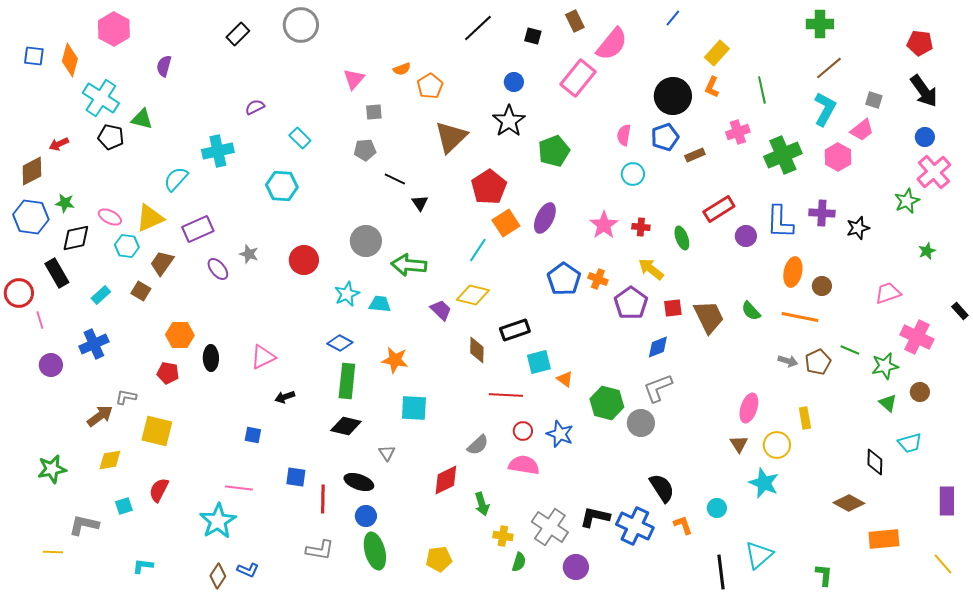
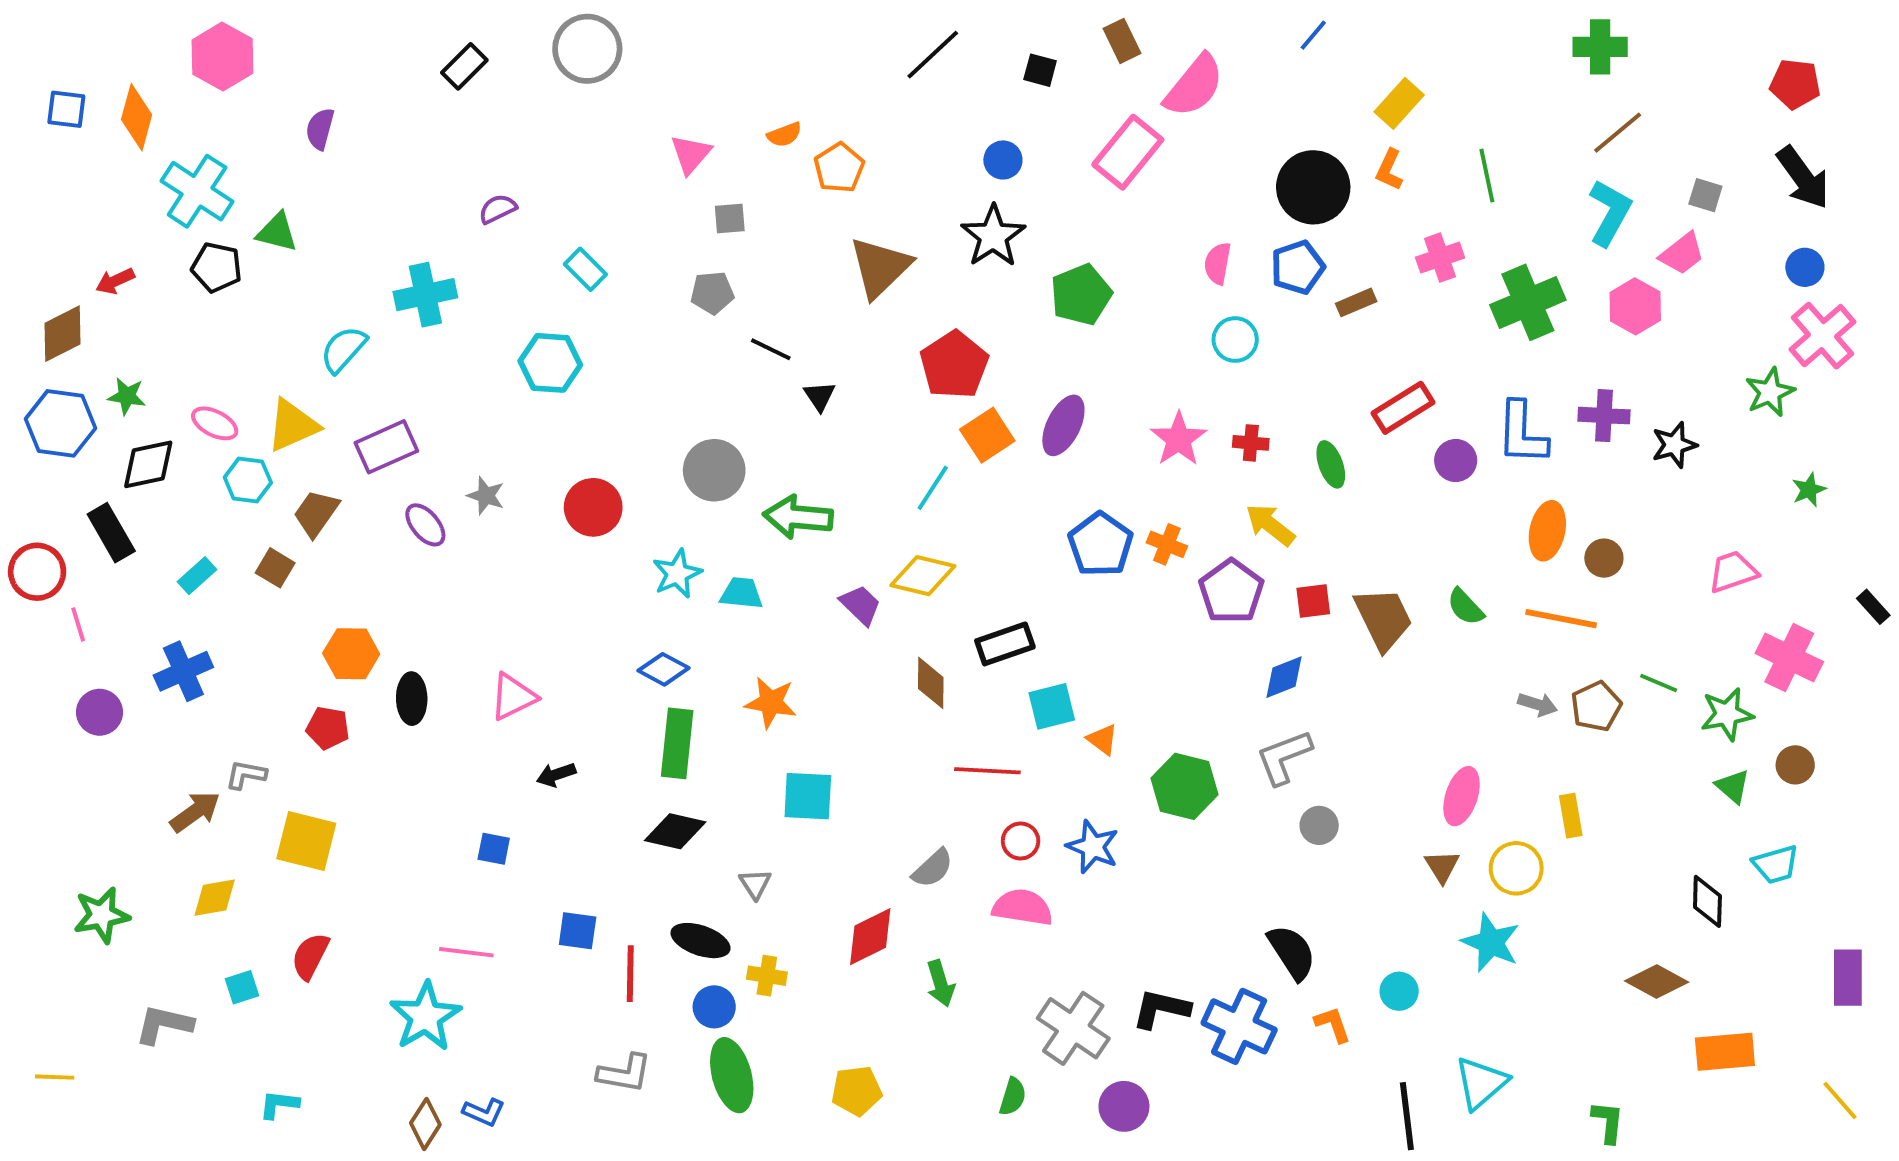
gray circle: (641, 423) -> (1319, 825), moved, size x0.7
yellow cross: (503, 536) -> (767, 976), moved
yellow line: (53, 552) -> (55, 1077), moved

